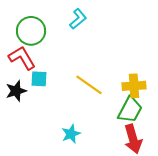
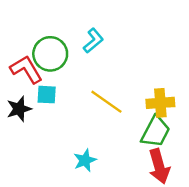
cyan L-shape: (78, 19) -> (93, 41), moved
green circle: (31, 31) -> (50, 54), moved

